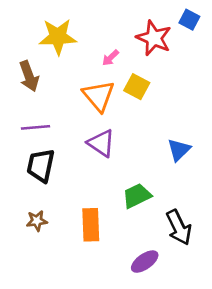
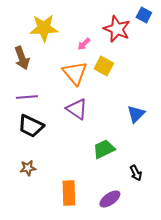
black trapezoid: (41, 166) -> (31, 126), turned -76
orange rectangle: (91, 225) -> (69, 193), moved
black arrow: (179, 227) -> (136, 173), size x0.6

